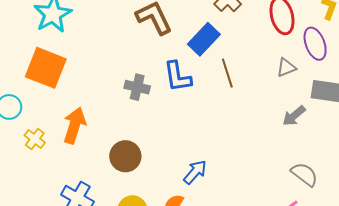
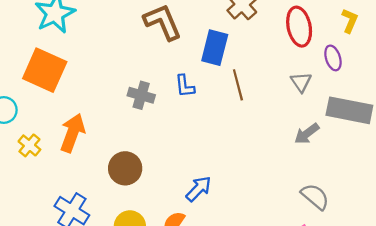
blue rectangle: (204, 39) -> (215, 48), turned -32
purple ellipse: (315, 44) -> (333, 58), size x0.7
gray triangle: (286, 68) -> (301, 82), turned -45
blue L-shape: (178, 77) -> (185, 86), size x0.7

